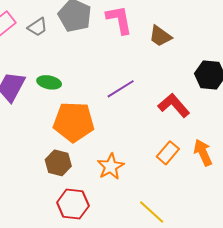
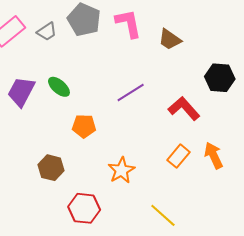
green ellipse: (49, 82) -> (59, 87), turned 30
orange pentagon: (74, 122) -> (84, 126), size x0.6
brown hexagon: (58, 163) -> (51, 168), moved

